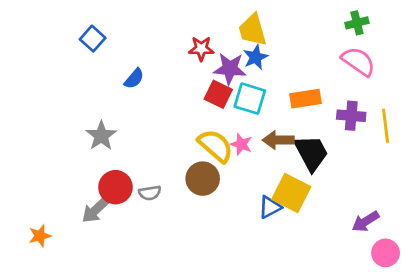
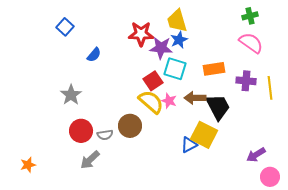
red star: (201, 49) -> (141, 34), size x1.4
red square: (218, 94) -> (153, 81), moved, turned 30
brown circle: (203, 179) -> (130, 126), moved
gray arrow: (95, 210) -> (90, 160), moved

